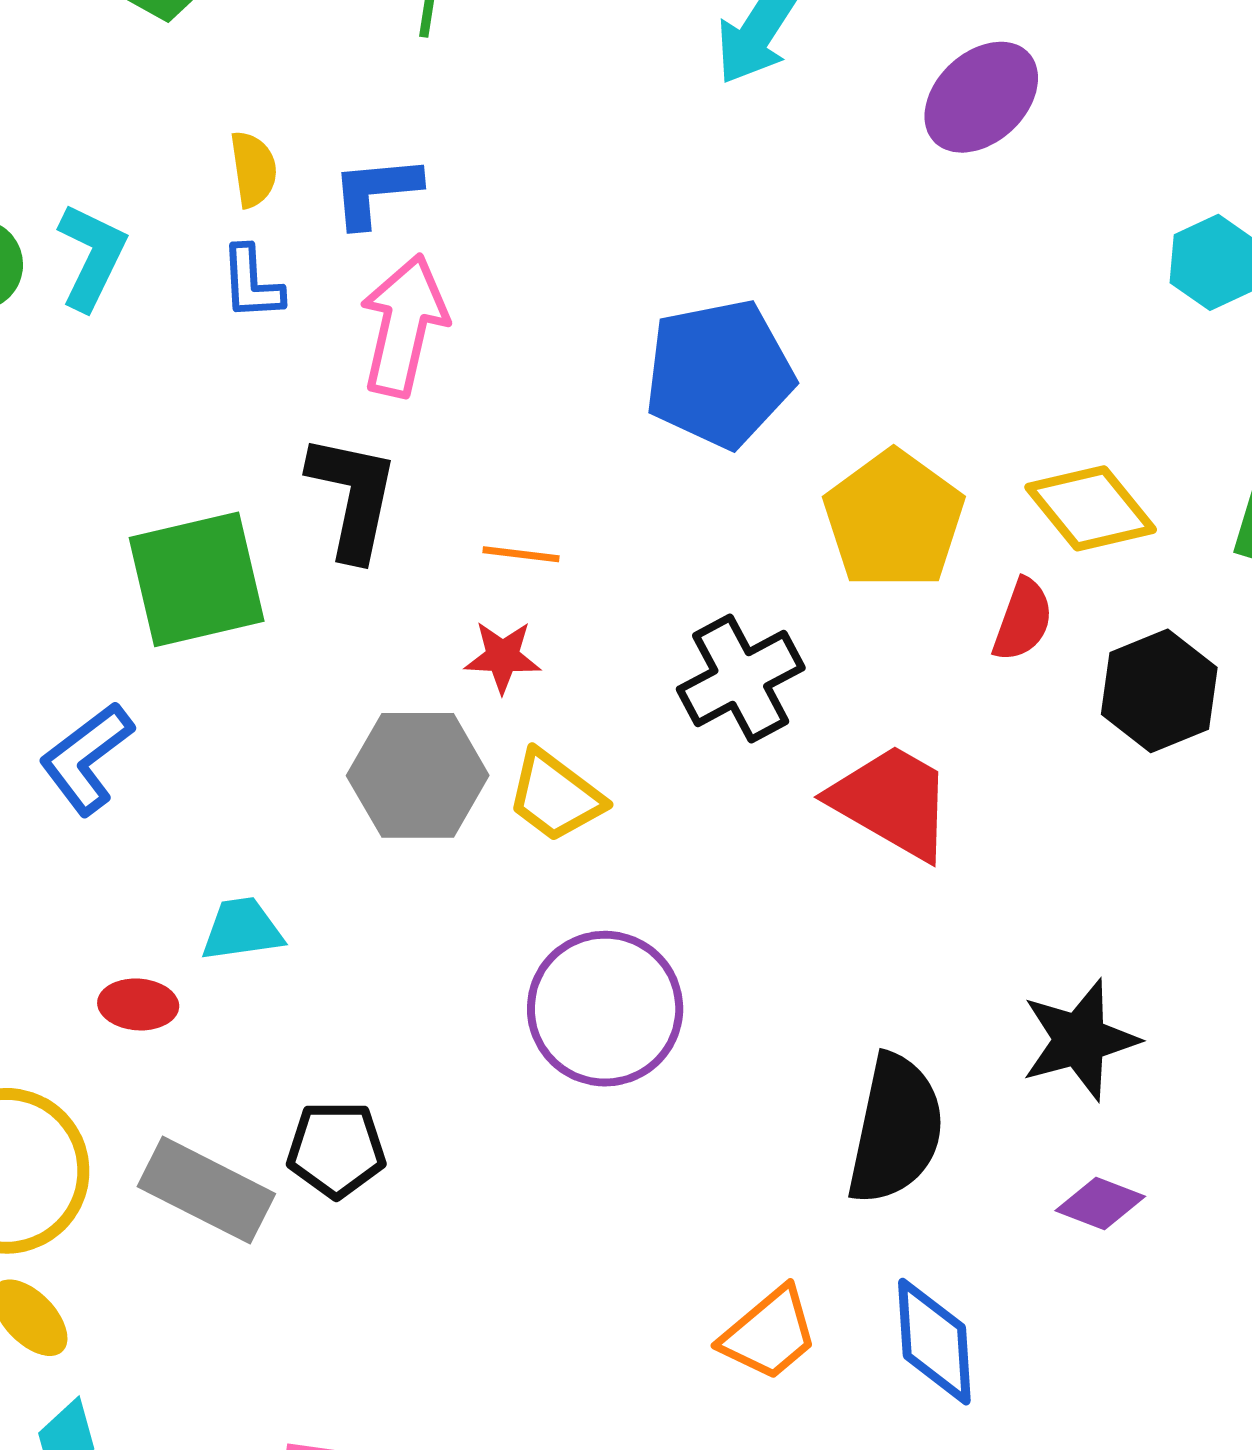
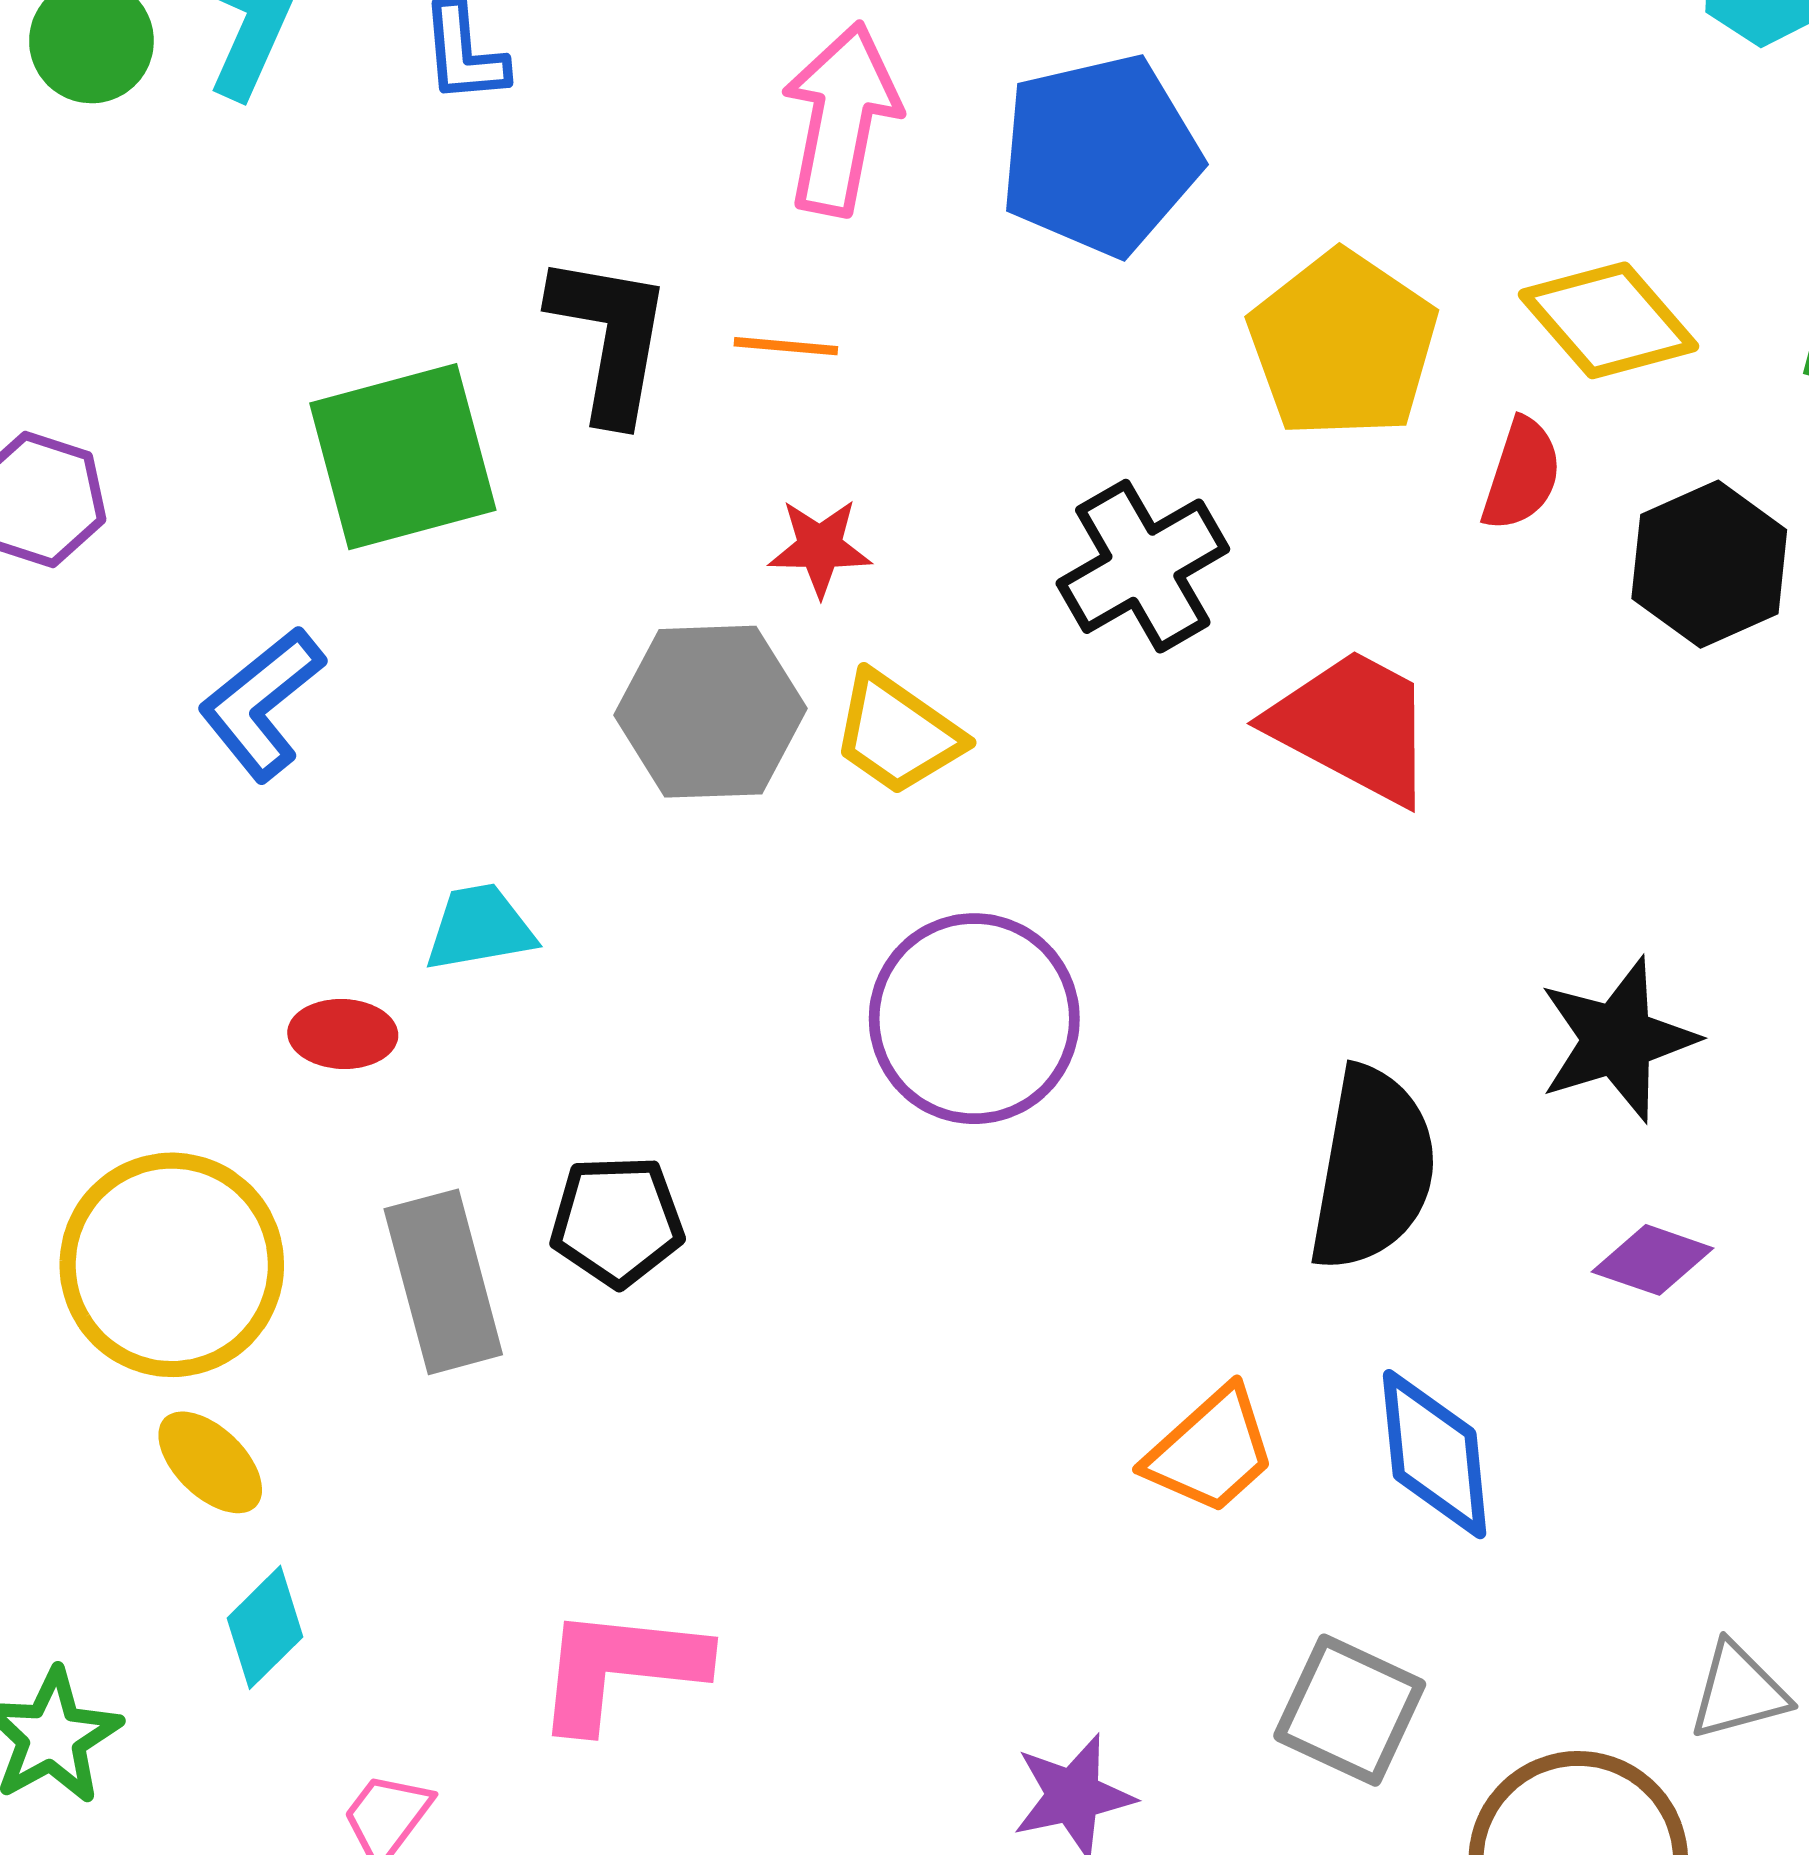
pink arrow: (404, 325) -> (841, 119), moved
orange line: (521, 554) -> (786, 346), moved
gray rectangle: (206, 1190) -> (443, 1282), turned 50

